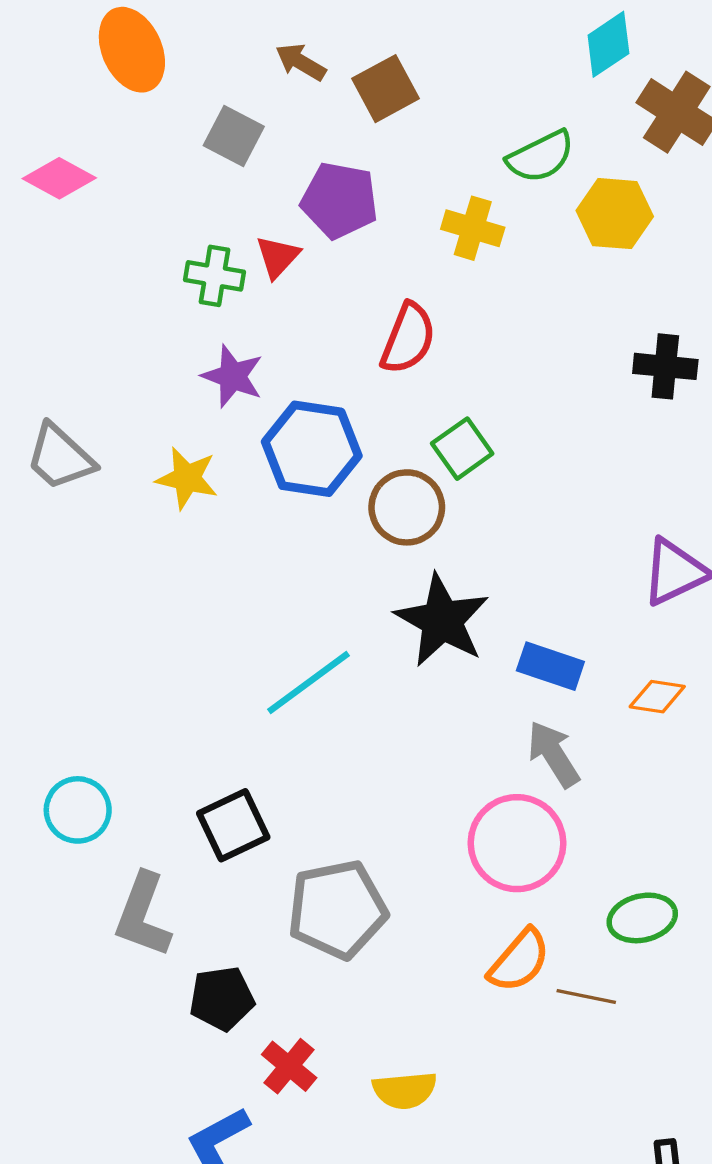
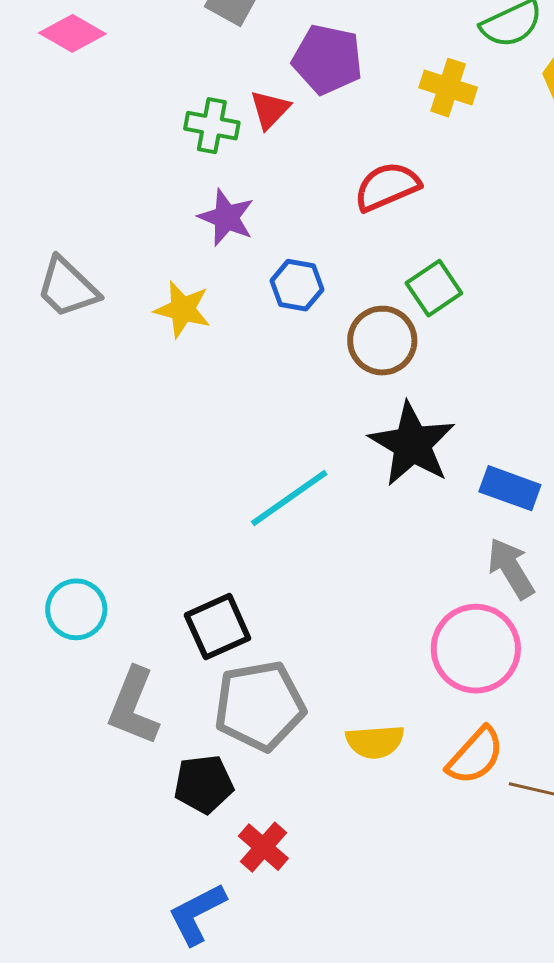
red semicircle: (408, 338) -> (387, 187), turned -136
blue hexagon: (312, 449) -> (297, 285), size x0.6
gray pentagon: (337, 909) -> (260, 706), moved
yellow semicircle: (405, 1090) -> (375, 742), moved

